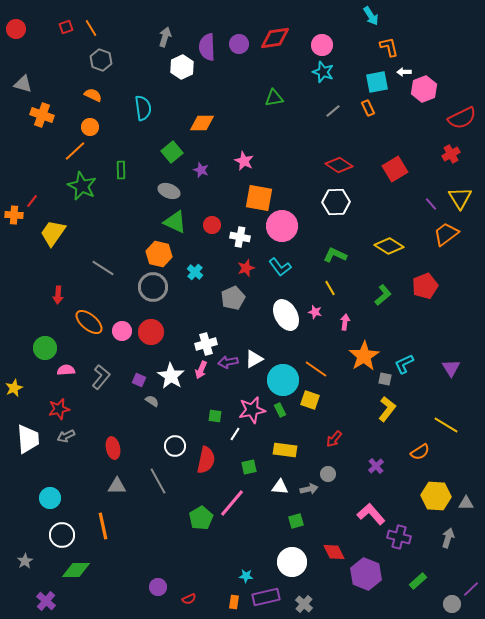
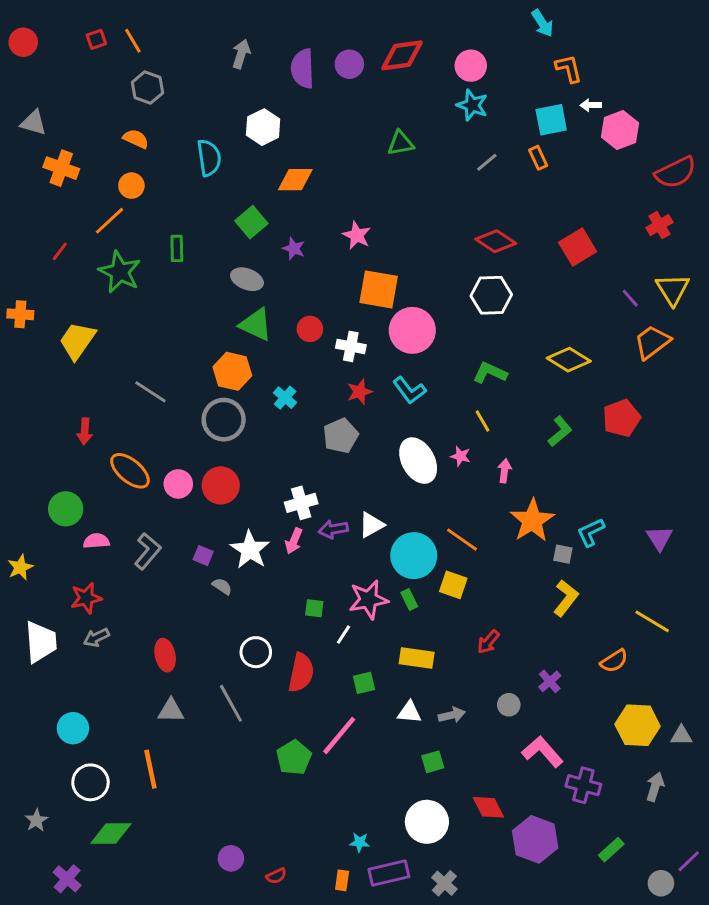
white hexagon: (182, 67) -> (263, 127), moved
red line: (32, 201) -> (60, 251), moved
gray circle: (328, 474) -> (509, 705), moved

